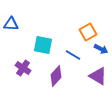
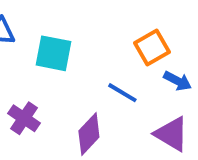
cyan square: (43, 45) -> (54, 53), moved

